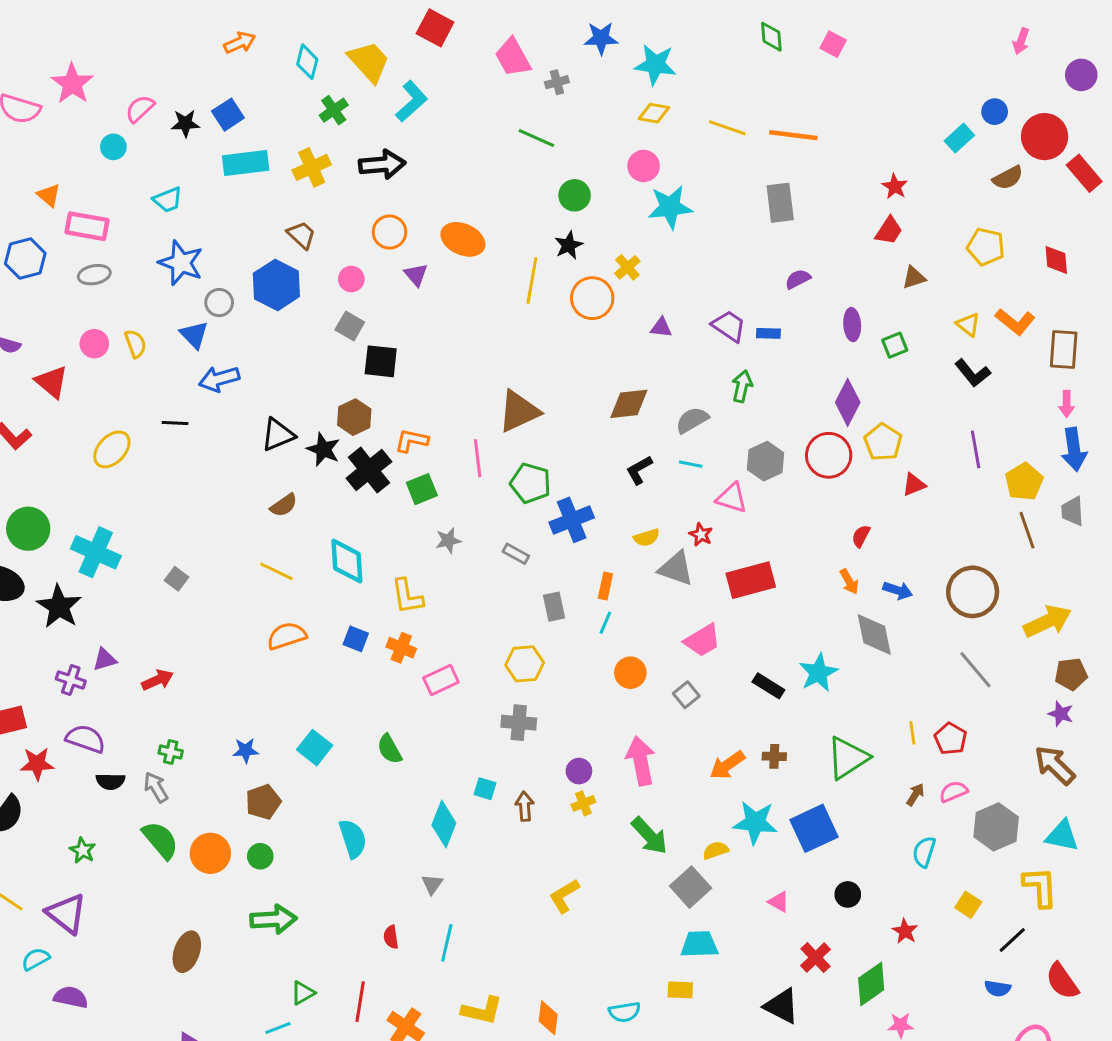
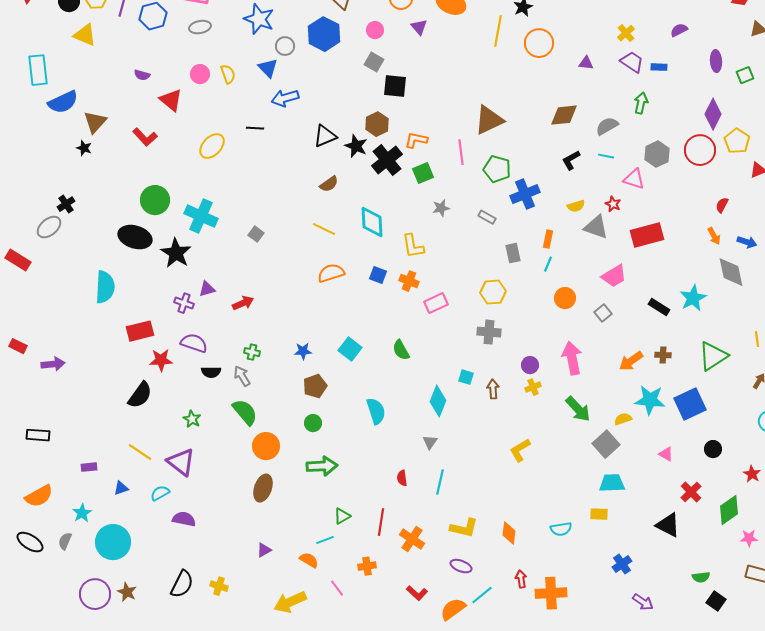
yellow cross: (627, 267) -> (626, 33), moved
orange circle: (210, 853) -> (266, 446), moved

